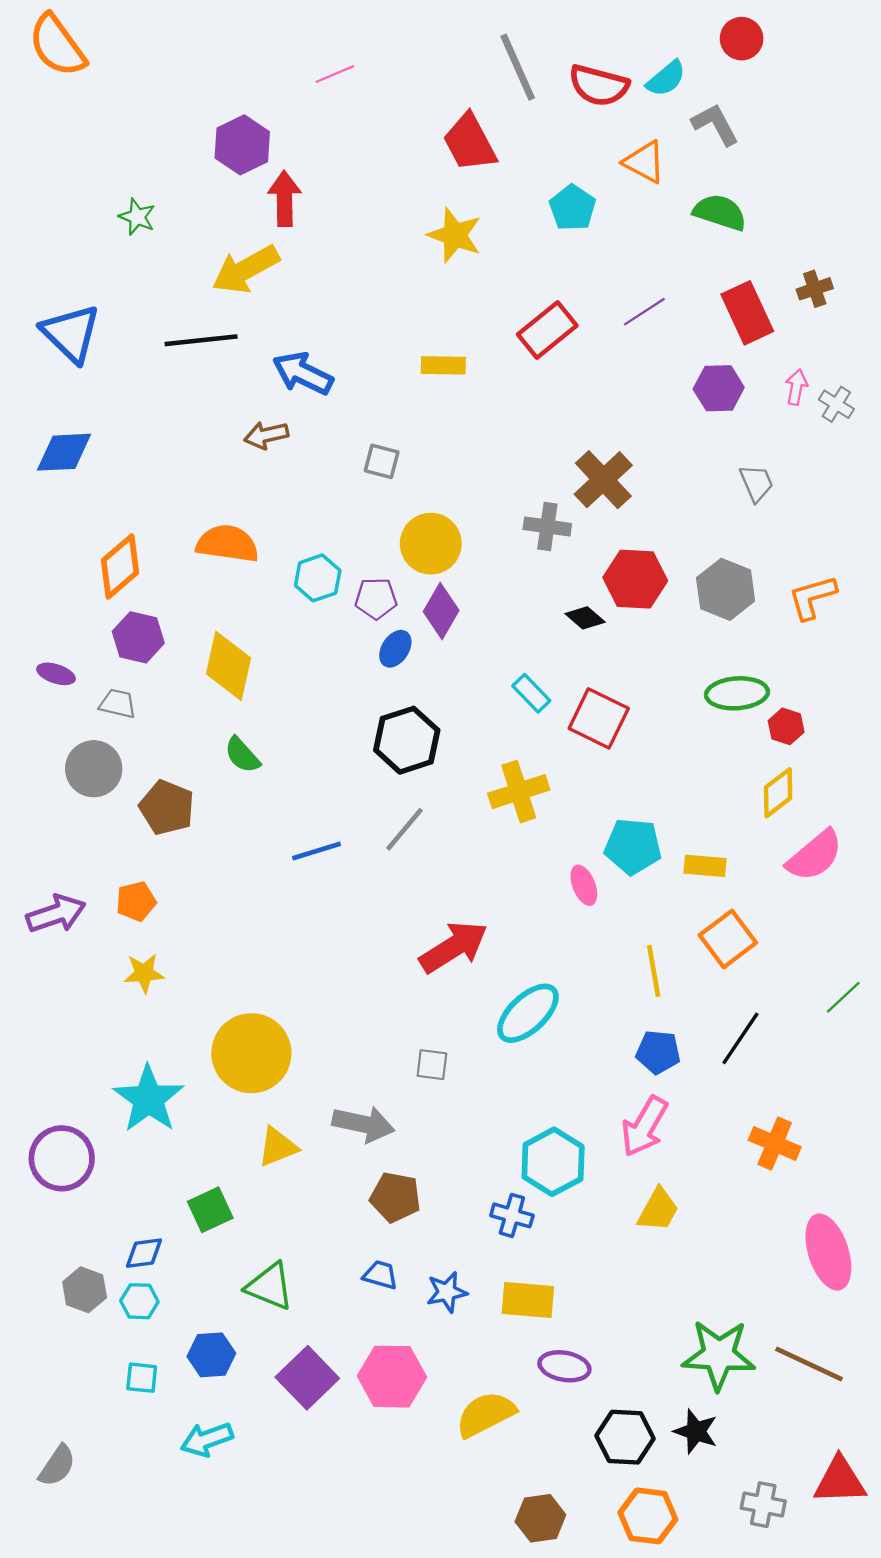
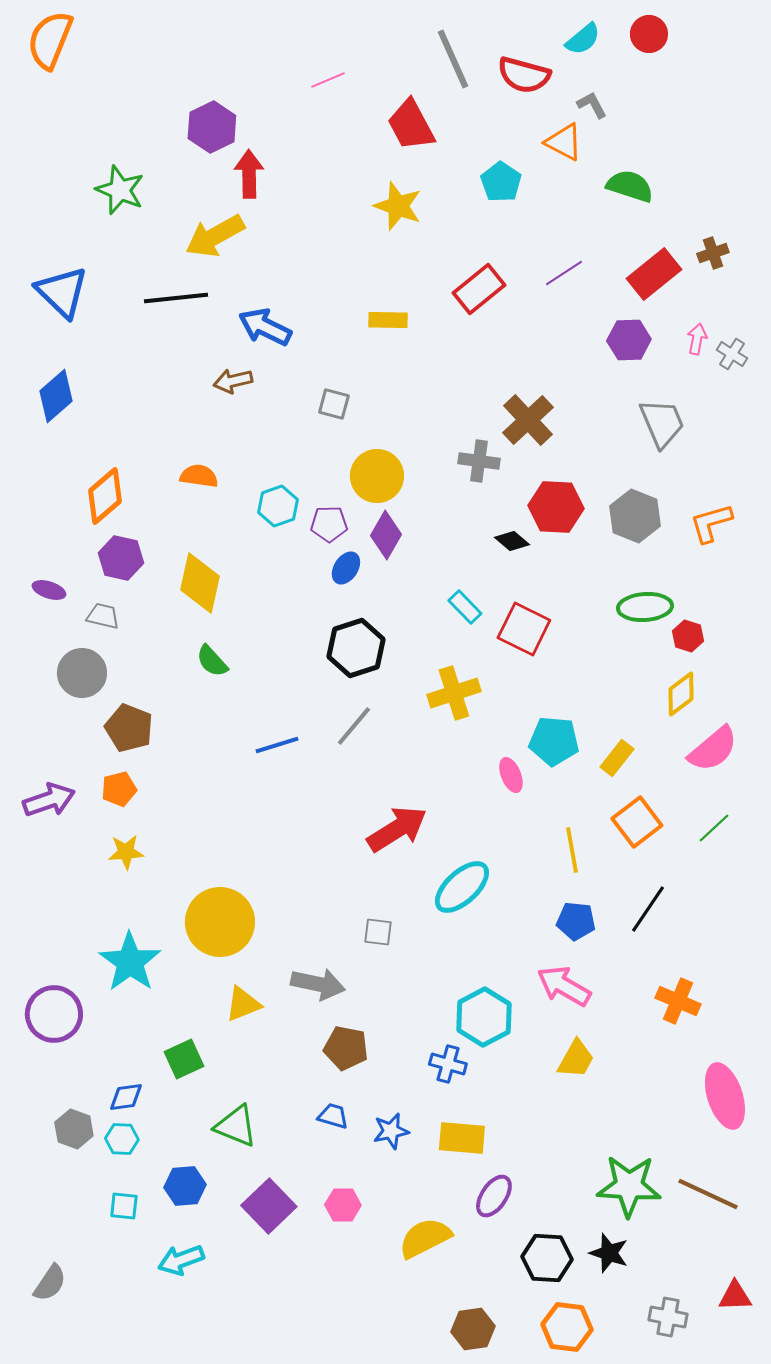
orange semicircle: (57, 45) -> (50, 40), turned 58
pink line: (335, 74) -> (328, 80), moved
cyan semicircle: (666, 79) -> (583, 39), moved
gray L-shape: (715, 124) -> (592, 105), moved, size x0.7
green star: (137, 217) -> (120, 190), size x1.5
red rectangle: (747, 313) -> (654, 274), turned 76
blue diamond: (64, 452) -> (56, 396), turned -38
gray trapezoid: (756, 483) -> (662, 423), size x1.5
orange semicircle: (227, 544) -> (199, 476), size x0.7
brown pentagon: (167, 808) -> (129, 728), moved
yellow rectangle: (705, 866) -> (617, 758), turned -57
green line: (843, 997) -> (714, 828), moved
pink arrow: (644, 1126) -> (564, 986), turned 90
purple ellipse: (564, 1366) -> (494, 1196), turned -66
pink hexagon: (392, 1377) -> (343, 1205), size x0.6
red triangle: (840, 1481) -> (735, 1296), size x0.7

